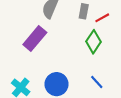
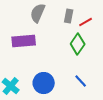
purple rectangle: (35, 38) -> (24, 41), turned 45

